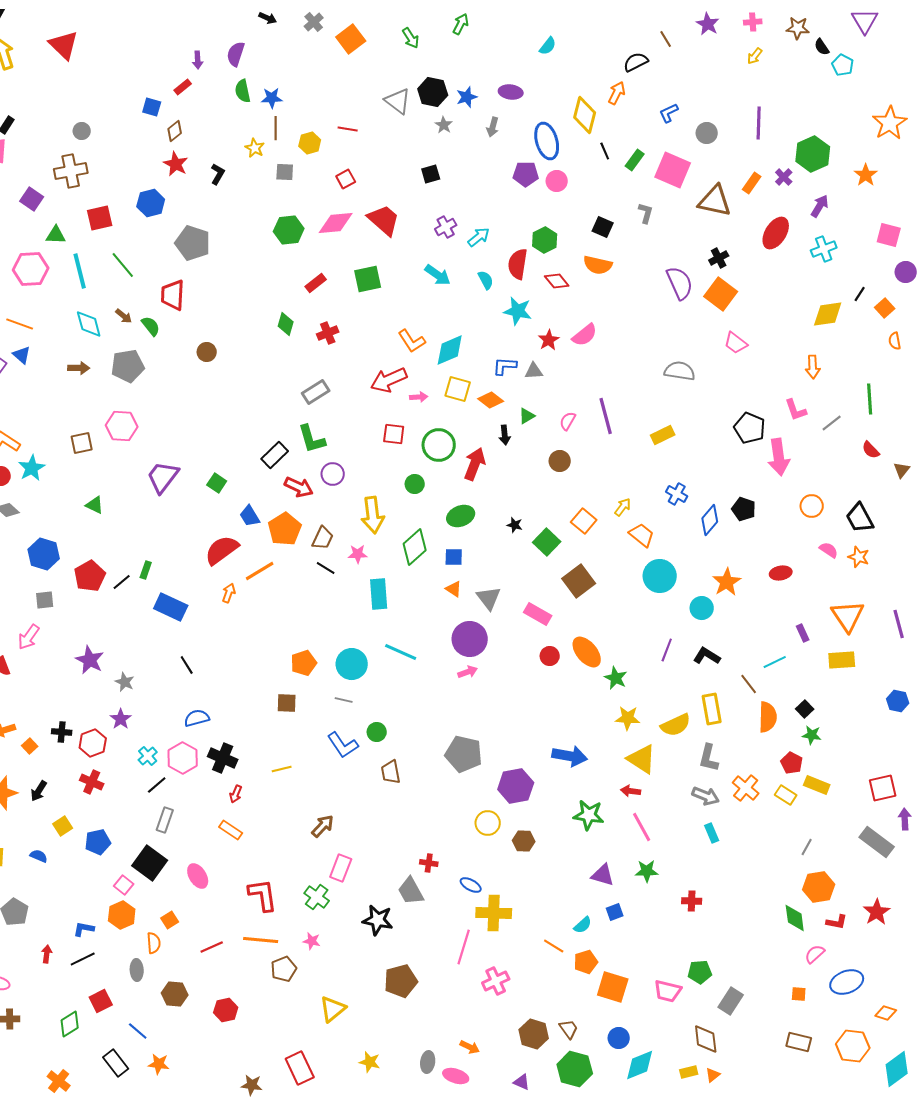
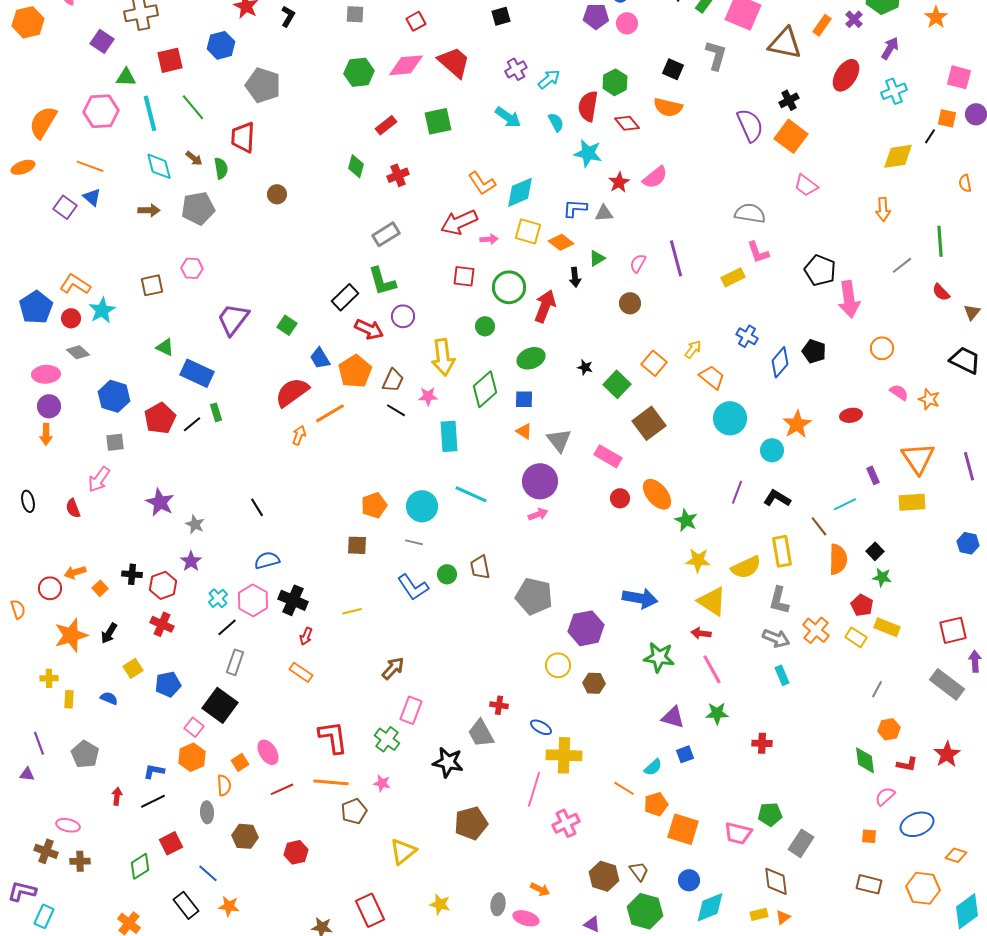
gray L-shape: (646, 213) -> (716, 55), size x1.4
orange square: (885, 308) -> (947, 118), moved, turned -36
green semicircle: (151, 326) -> (221, 168), turned 30
pink L-shape: (796, 410) -> (758, 252), moved
pink hexagon: (122, 426) -> (192, 268), size x0.7
black trapezoid: (860, 518) -> (965, 360), moved, turned 144
green rectangle: (146, 570) -> (216, 412), turned -36
blue rectangle: (171, 607) -> (197, 373), moved
brown trapezoid: (391, 772) -> (480, 567), moved
pink ellipse: (198, 876) -> (268, 752), moved
orange hexagon: (819, 887) -> (889, 729), size x0.7

